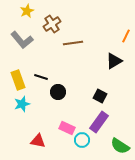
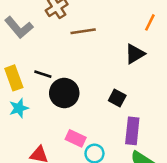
black circle: (58, 92) -> (64, 93), size x1.5
purple rectangle: (99, 122) -> (132, 131), moved, turned -30

